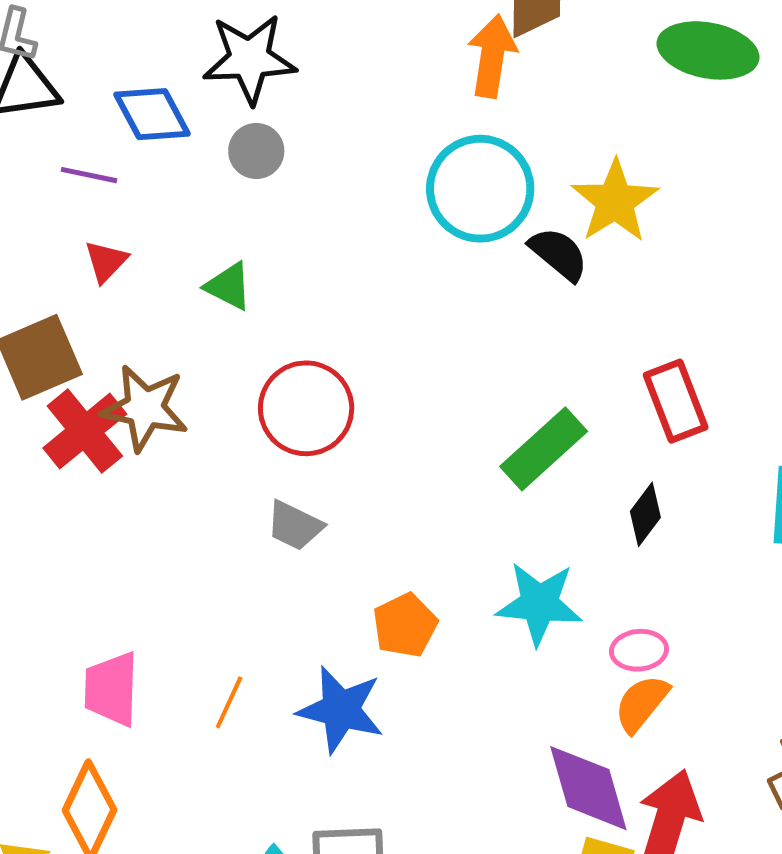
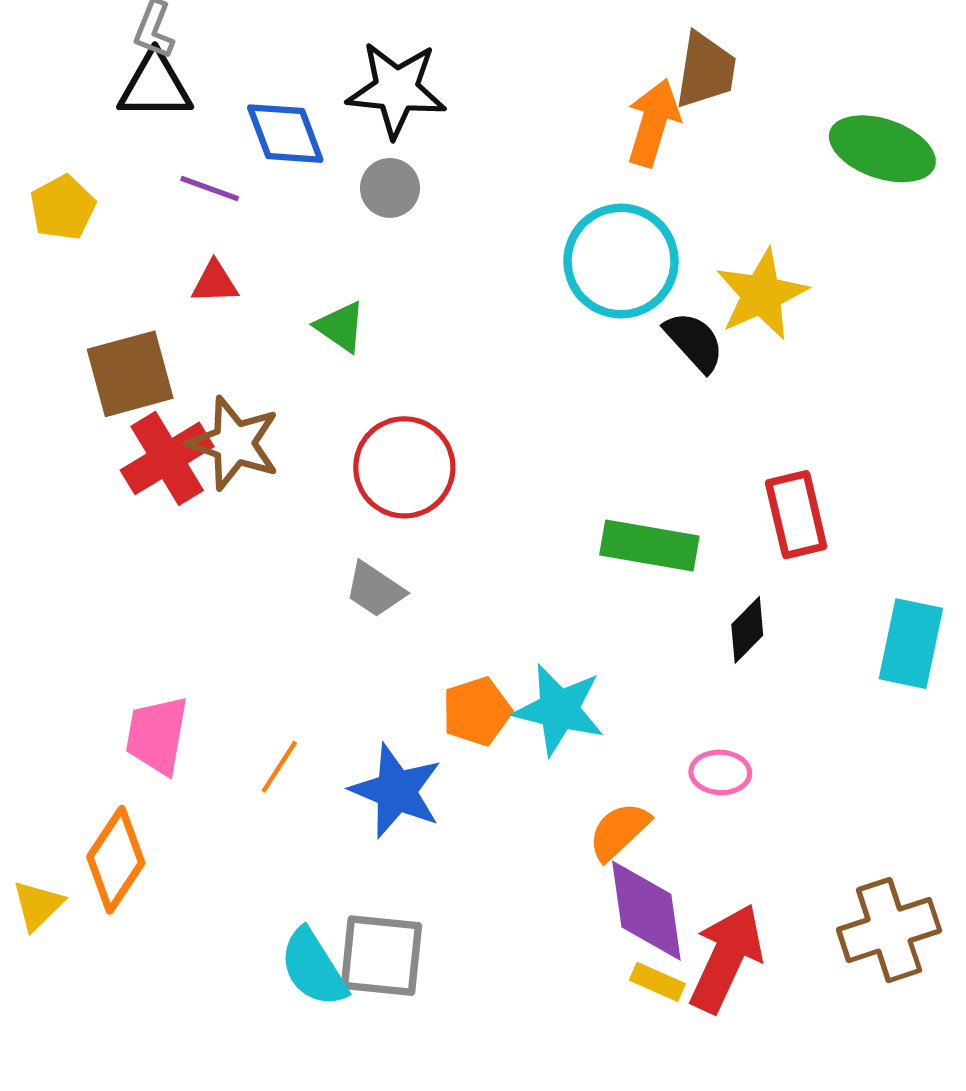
red triangle: (106, 261) -> (215, 282), turned 36
green rectangle: (544, 449) -> (649, 545), turned 44
cyan star: (539, 604) -> (559, 710), moved
orange semicircle: (642, 703) -> (619, 831), moved

